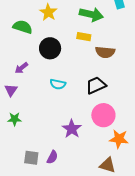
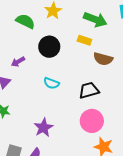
purple star: (72, 129) -> (44, 128), moved

